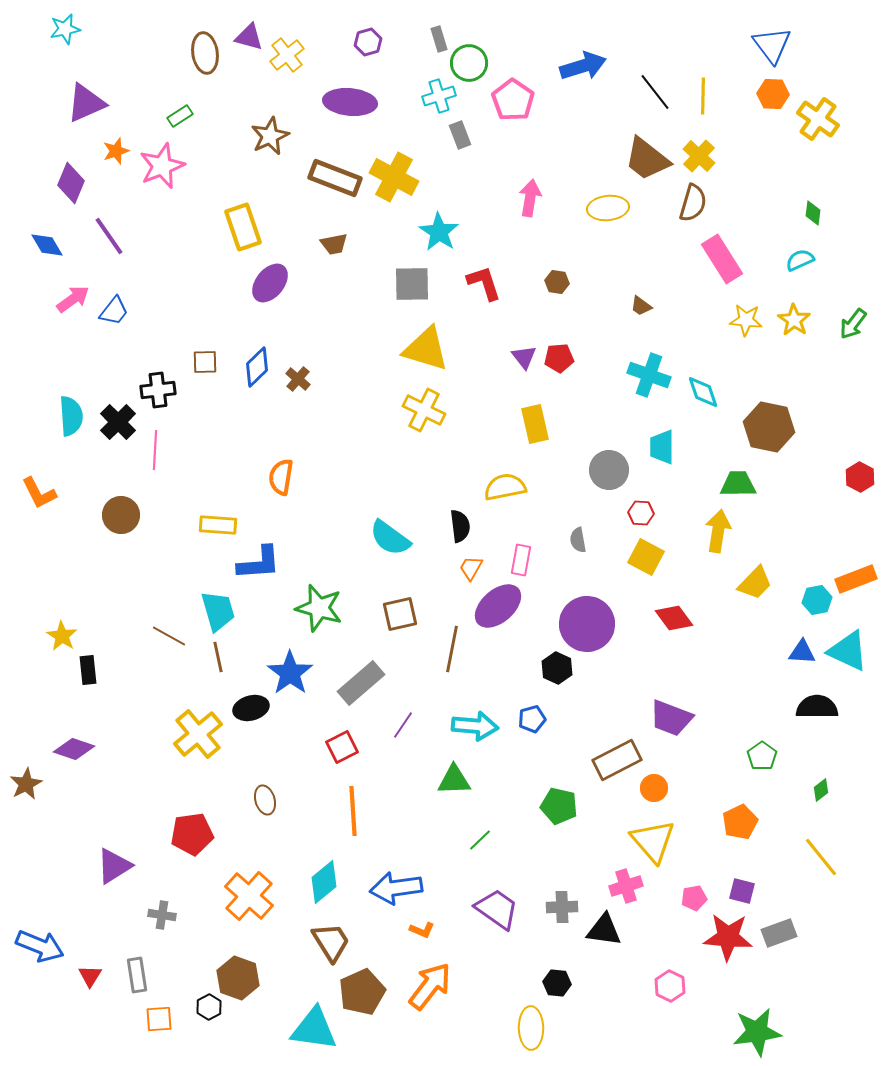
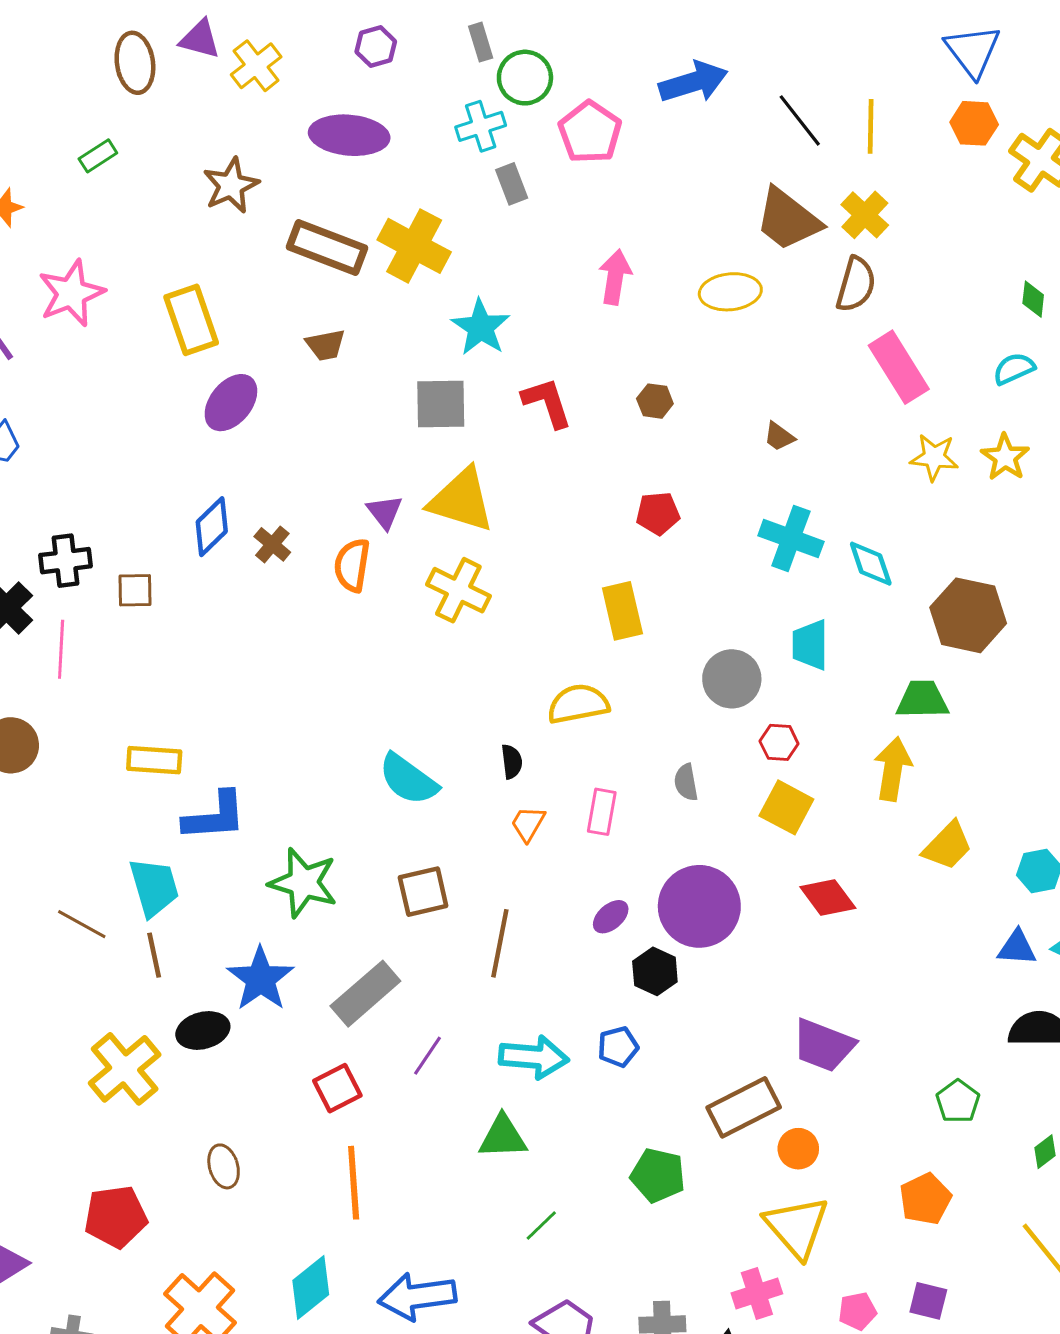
pink star: (162, 166) -> (71, 293), moved
purple triangle: (524, 357) -> (385, 512), moved
brown square: (205, 362) -> (135, 590), moved
orange semicircle: (281, 477) -> (352, 565), moved
black semicircle: (460, 526) -> (512, 762), size x0.7
purple ellipse: (498, 606) -> (611, 917), moved, size x0.5

